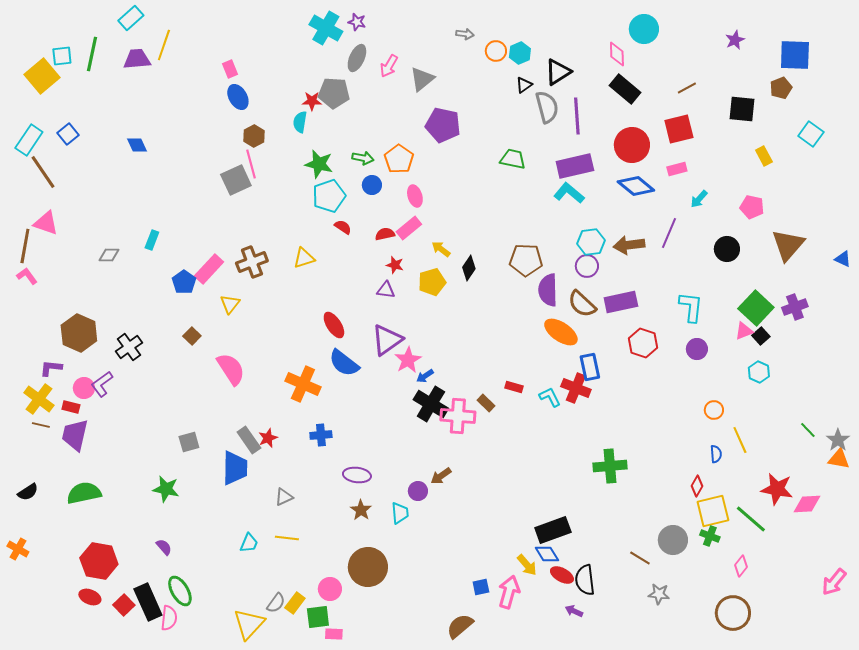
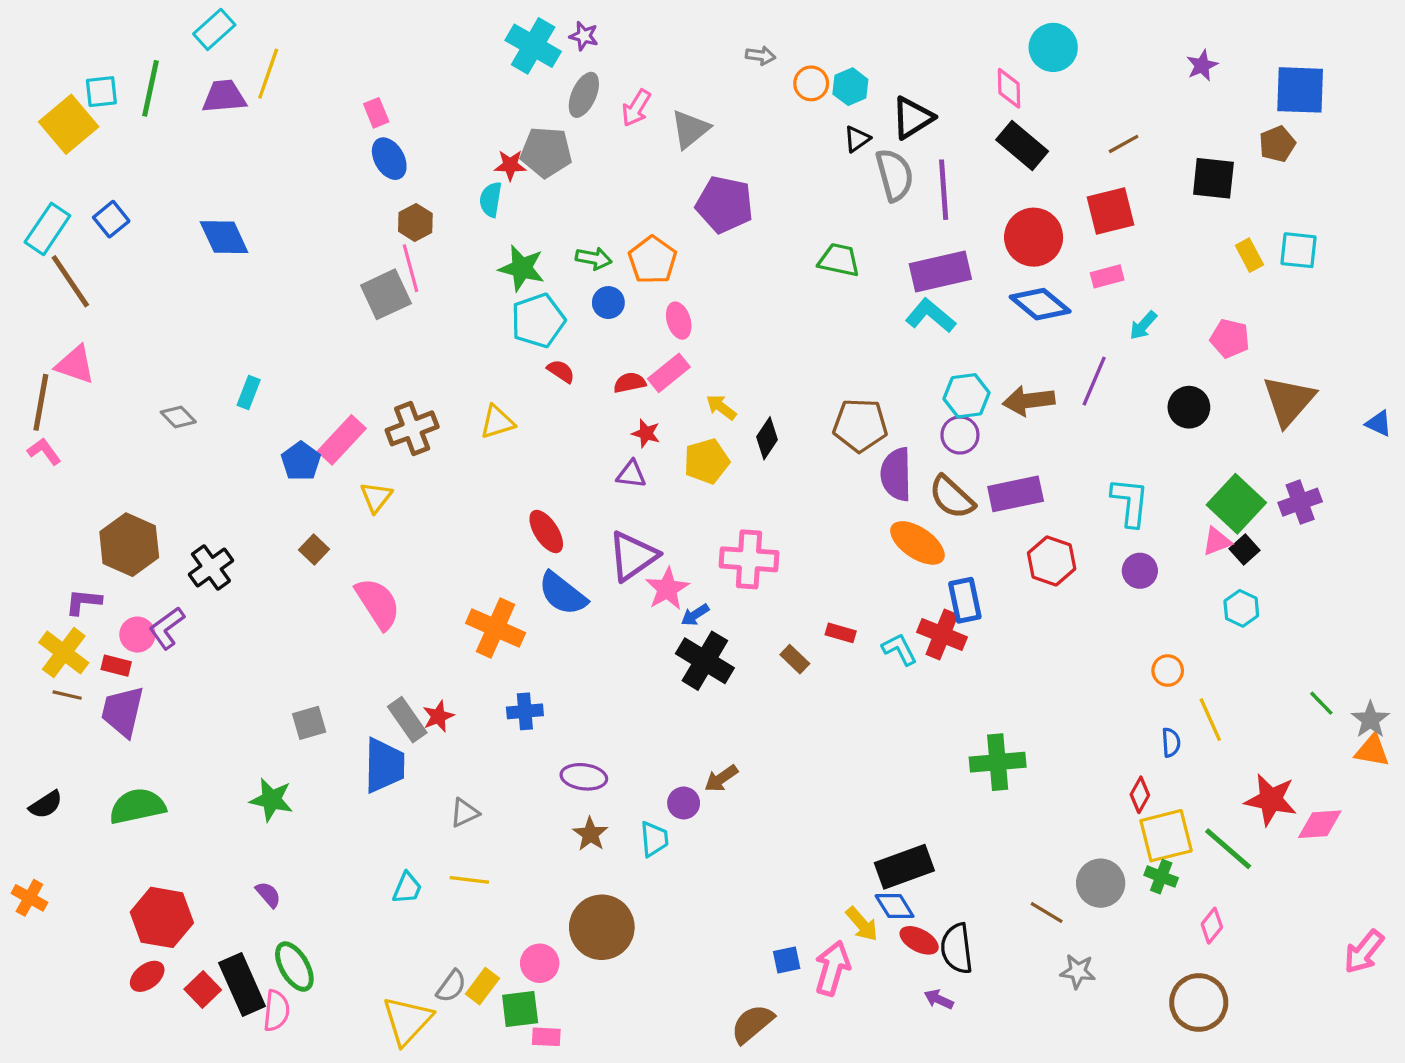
cyan square: (811, 134) -> (1299, 250), moved, turned -30
blue diamond: (137, 145) -> (224, 237), size x1.5
gray diamond: (109, 255) -> (178, 417), turned 45
pink cross: (458, 416) -> (749, 559), moved
red ellipse: (90, 597) -> (147, 976), turned -60

